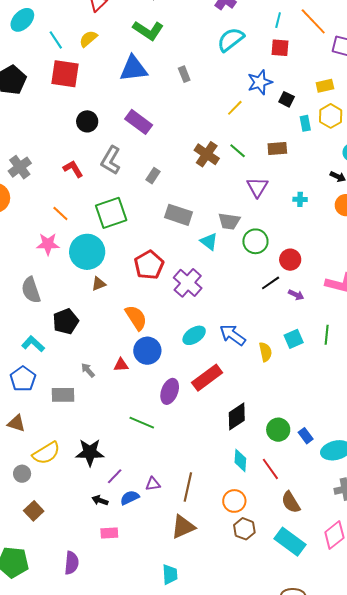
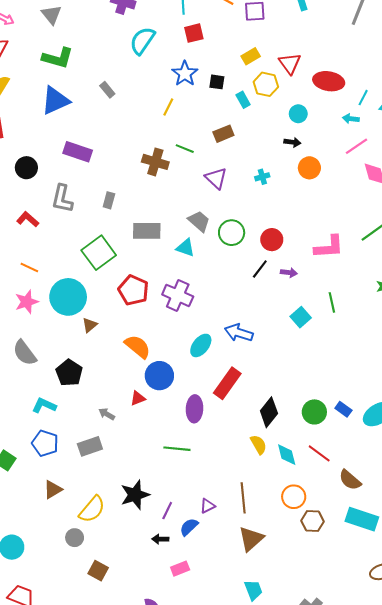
green square: (111, 213) -> (99, 253), moved
gray trapezoid: (229, 221) -> (199, 221), turned -130
yellow semicircle: (265, 352) -> (259, 445), moved
brown triangle: (16, 423) -> (53, 490), turned -30

